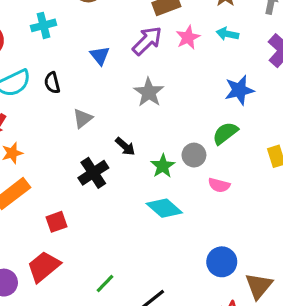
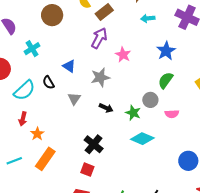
pink star: (188, 37) -> (123, 55), moved
blue triangle: (100, 56) -> (69, 66), moved
gray star: (149, 92) -> (100, 77), moved, turned -30
black cross: (93, 173) -> (94, 144), moved
red square: (56, 222) -> (87, 170), moved, turned -32

